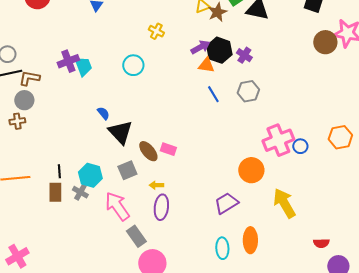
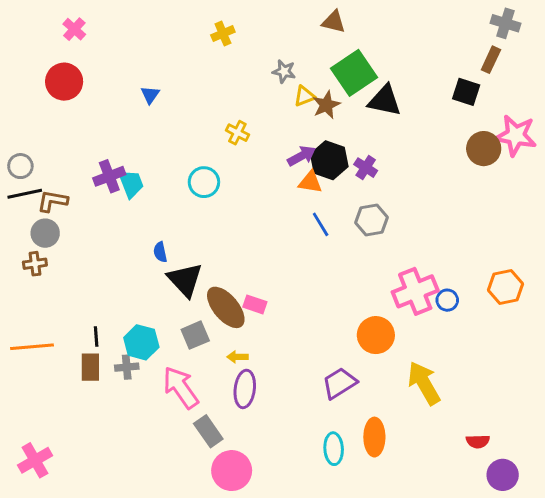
blue semicircle: (103, 113) -> (160, 252), turned -152
brown ellipse: (148, 151) -> (226, 307), size x1.4
gray cross: (80, 192) -> (127, 367), turned -35

